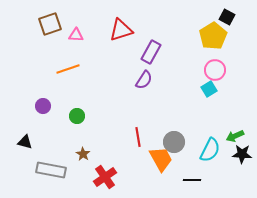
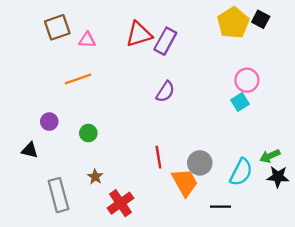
yellow pentagon: (213, 36) -> (233, 23), moved
purple rectangle: (151, 52) -> (165, 41), moved
black triangle: (25, 142) -> (30, 150), moved
gray rectangle: (51, 170) -> (58, 195), turned 64

